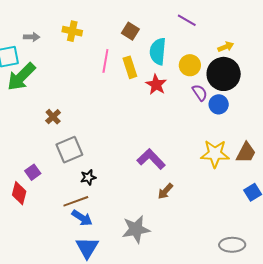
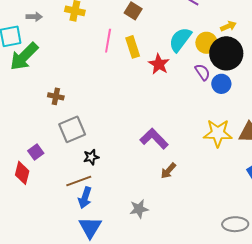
cyan semicircle: (158, 51) -> (180, 40), moved, turned 32
yellow circle: (190, 65) -> (206, 43), moved
brown cross: (53, 117) -> (56, 96), turned -35
blue arrow: (82, 218) -> (85, 198), turned 75
gray star: (136, 229) -> (139, 209), size x0.7

